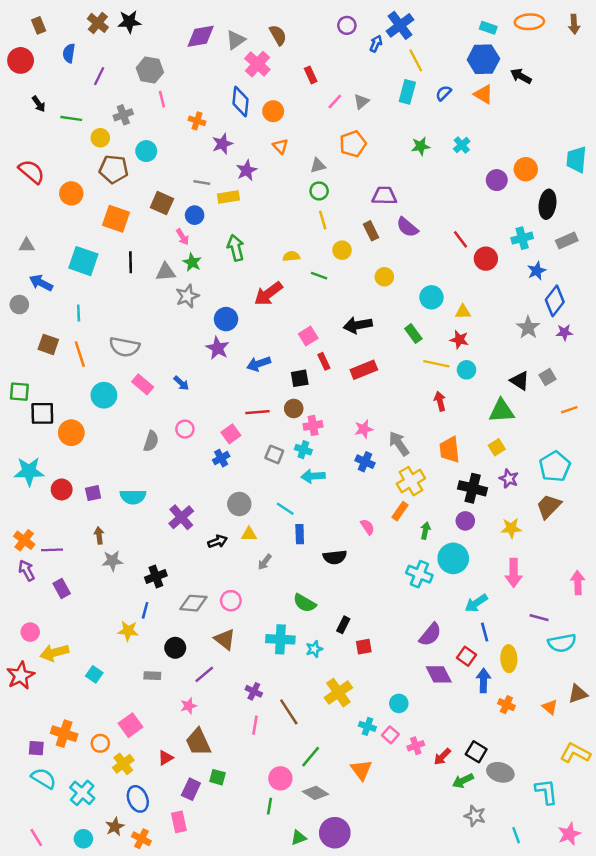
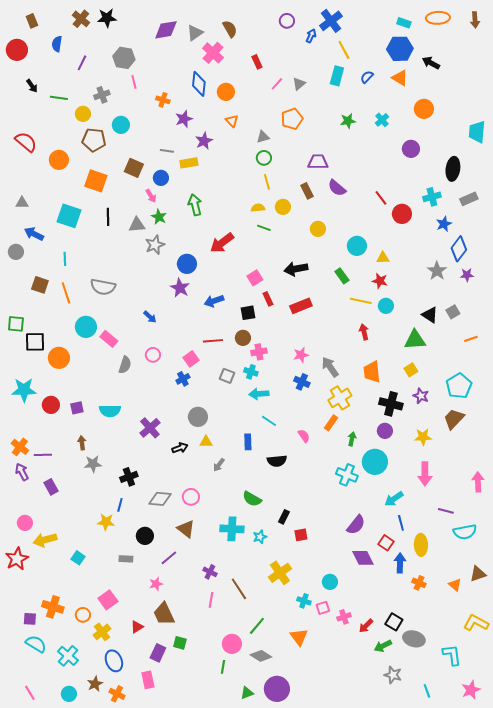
orange circle: (526, 169) -> (424, 109), moved
yellow semicircle: (291, 256) -> (258, 208), moved
pink rectangle: (143, 384) -> (109, 339), moved
cyan line: (285, 509) -> (269, 421), moved
pink square: (390, 735) -> (323, 608), turned 32

